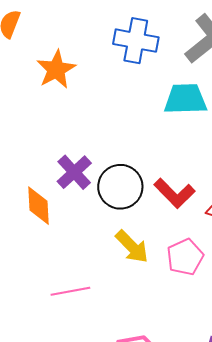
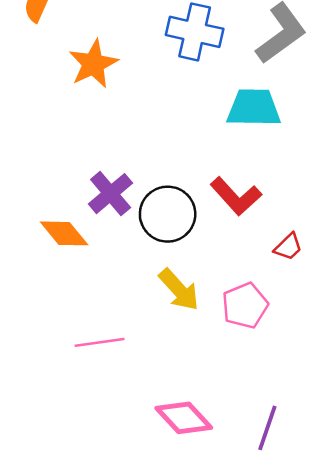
red L-shape: (174, 193) -> (236, 196), moved
orange diamond: (39, 206) -> (64, 233), turned -39

